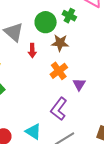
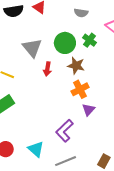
orange cross: (59, 71) -> (80, 89), moved

